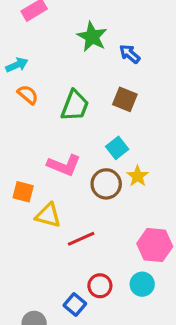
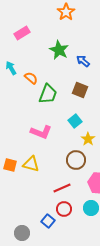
cyan arrow: (17, 65) -> (11, 68), turned -96
orange semicircle: (28, 95) -> (31, 78), moved
brown circle: (106, 184) -> (76, 160), moved
orange square: (23, 192) -> (10, 165), moved
red line: (81, 239) -> (62, 188), moved

